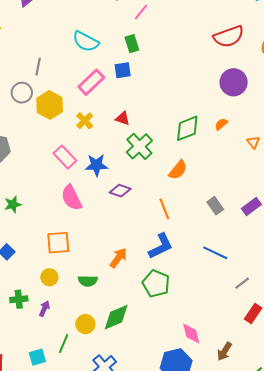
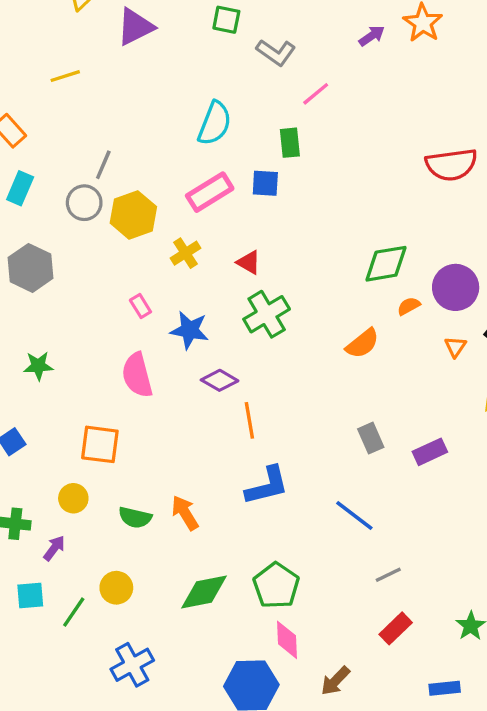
cyan semicircle: (86, 42) -> (215, 123), turned -108
gray line: (38, 67) -> (103, 165), moved
purple circle: (234, 82) -> (456, 287), moved
gray circle: (22, 93) -> (84, 203), moved
green diamond: (187, 128) -> (386, 264), moved
pink rectangle: (65, 157) -> (140, 306), size x0.6
orange semicircle: (178, 170) -> (362, 343), moved
orange line: (164, 209) -> (249, 420), moved
orange arrow: (118, 258) -> (185, 513), moved, turned -80
green pentagon: (156, 284) -> (276, 586), moved
green diamond: (116, 317) -> (204, 592), moved
cyan square: (37, 357) -> (30, 596), moved

